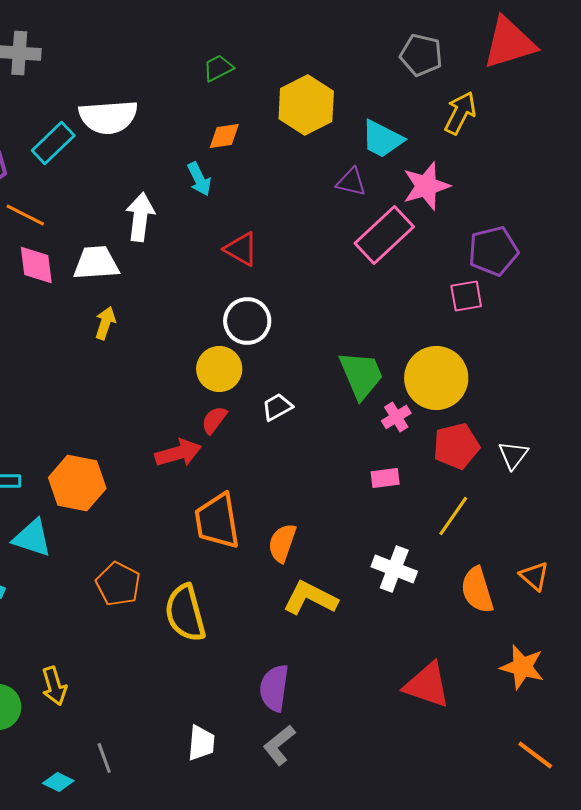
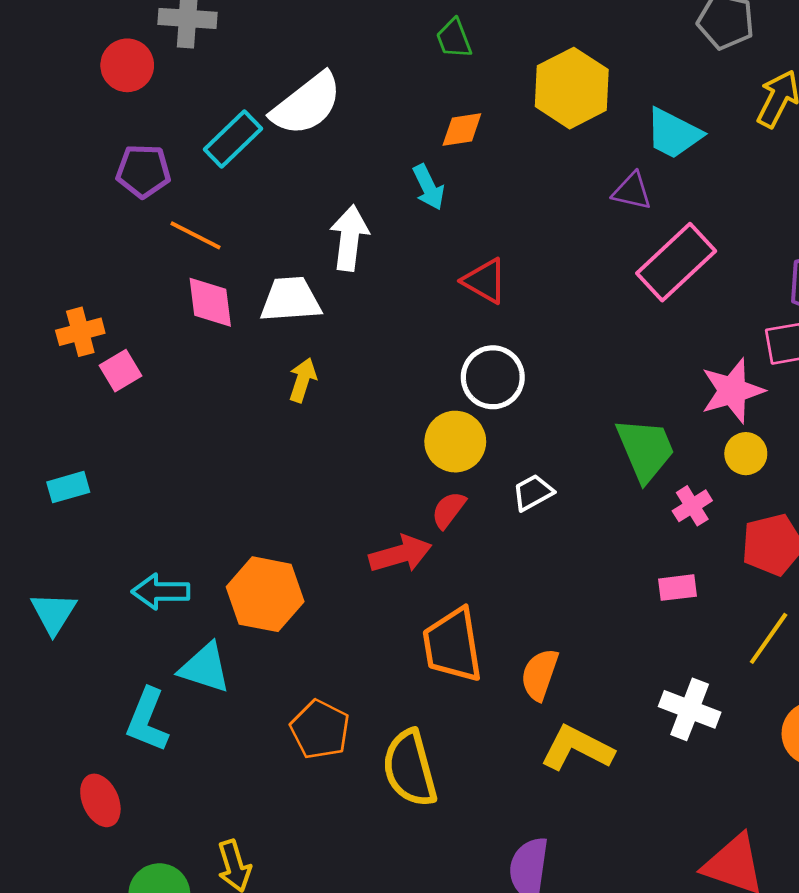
green trapezoid: (218, 68) -> (454, 39), turned -84
white semicircle: (108, 117) -> (307, 104), turned -34
pink star: (426, 186) -> (732, 391), moved
yellow circle: (436, 378) -> (746, 454), size x0.5

